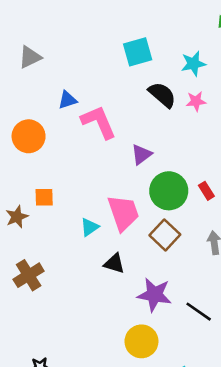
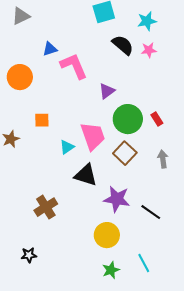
orange square: (44, 197) -> (42, 120), moved
black triangle: (114, 263) -> (86, 175), size x1.4
brown cross: (29, 275) -> (46, 207), moved

